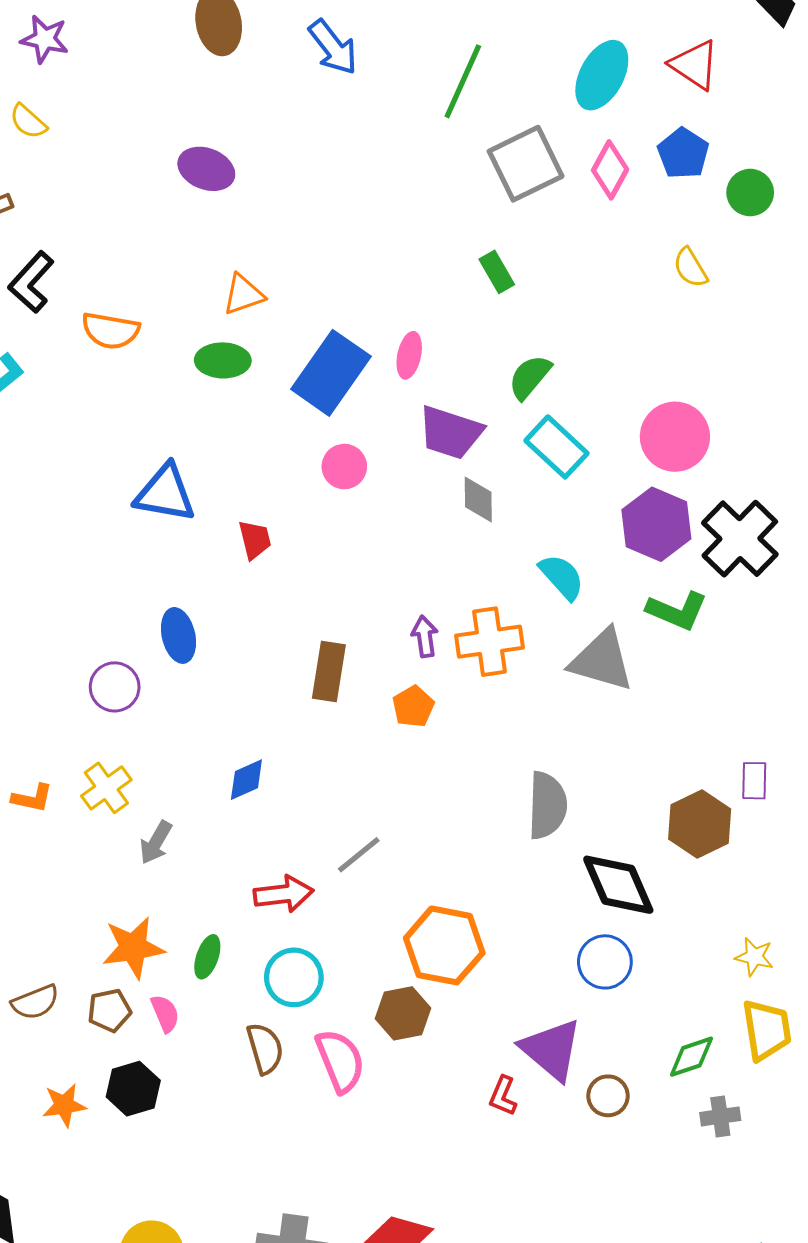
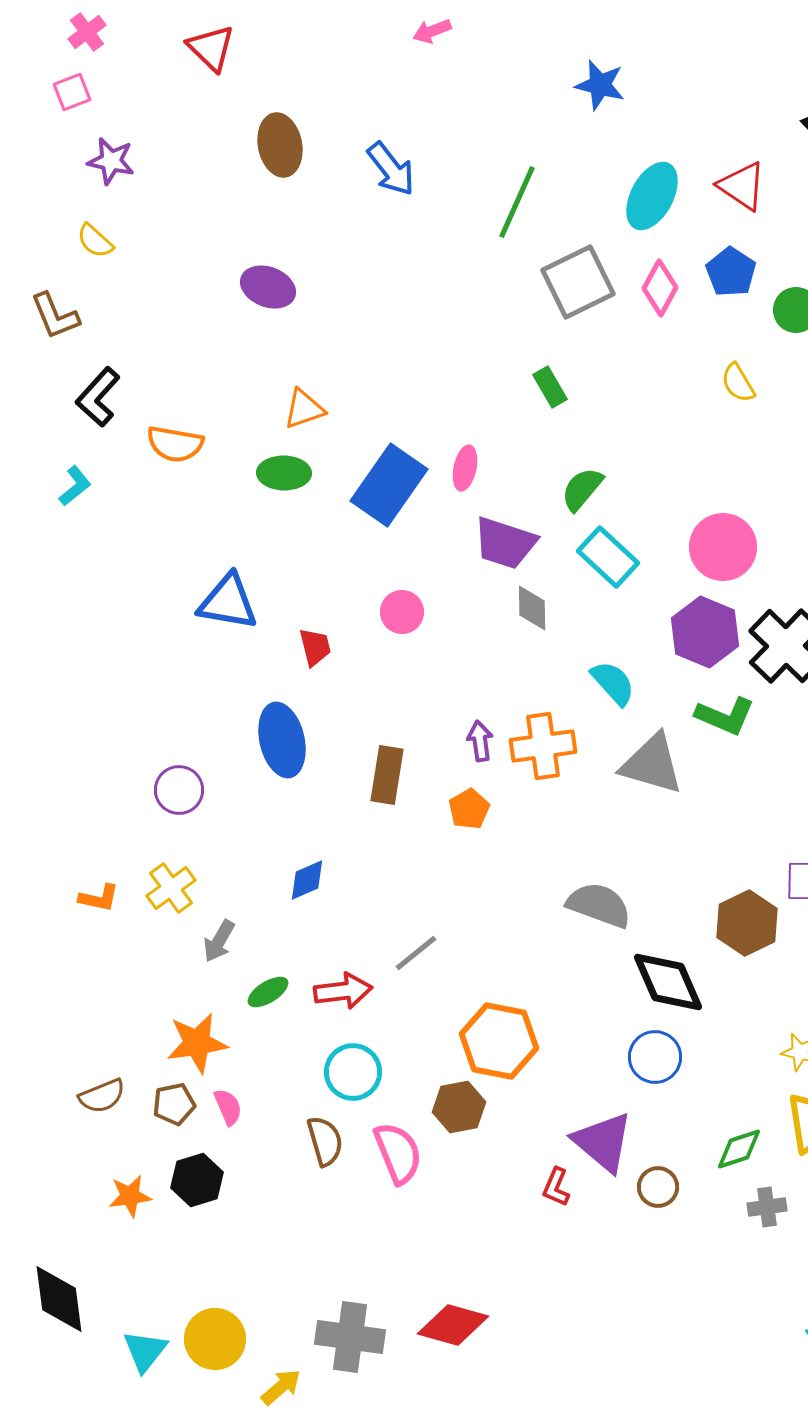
pink circle: (344, 467) -> (402, 612), moved
blue ellipse: (178, 635) -> (282, 740), moved, size x1.4
gray semicircle: (547, 805) -> (599, 905), turned -72
green ellipse: (207, 957) -> (268, 992), moved, turned 39

